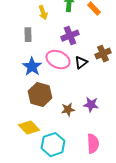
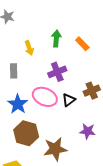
purple star: (91, 105) -> (88, 131), moved
brown star: (68, 110) -> (55, 149), size x1.6

